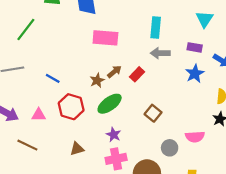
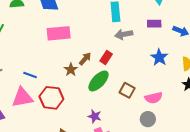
pink rectangle: (105, 38) -> (59, 33), moved
blue star: (195, 74) -> (159, 57), moved
green ellipse: (110, 104) -> (99, 81), moved
pink triangle: (39, 115) -> (22, 98), moved, size x1.6
pink semicircle: (195, 137) -> (154, 98), moved

